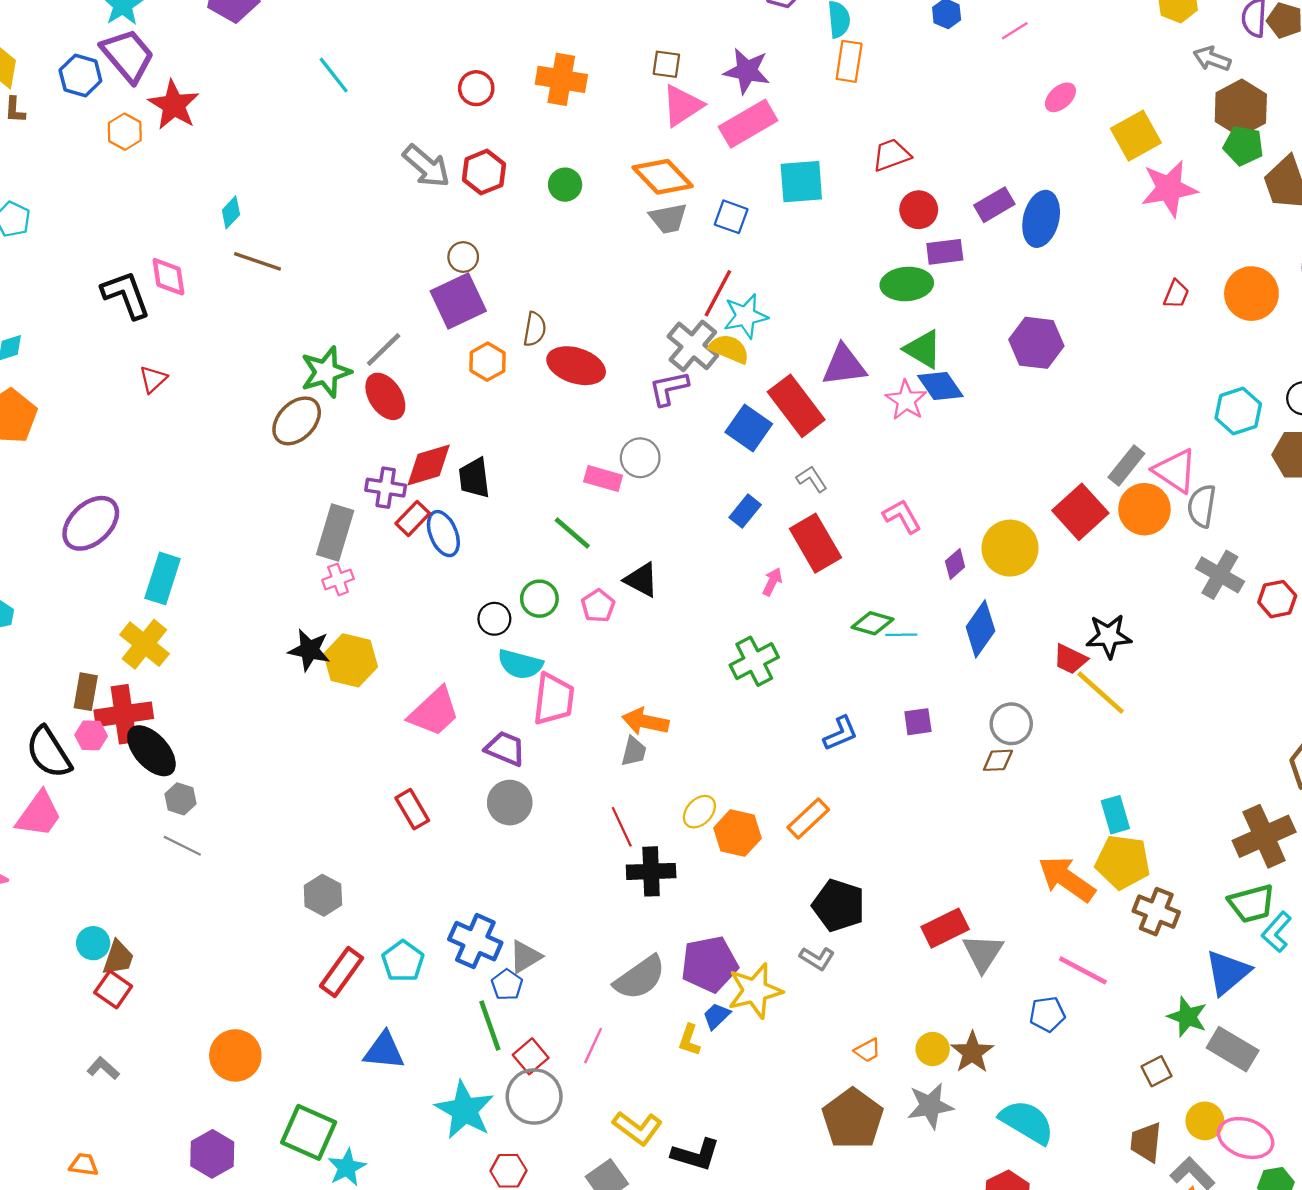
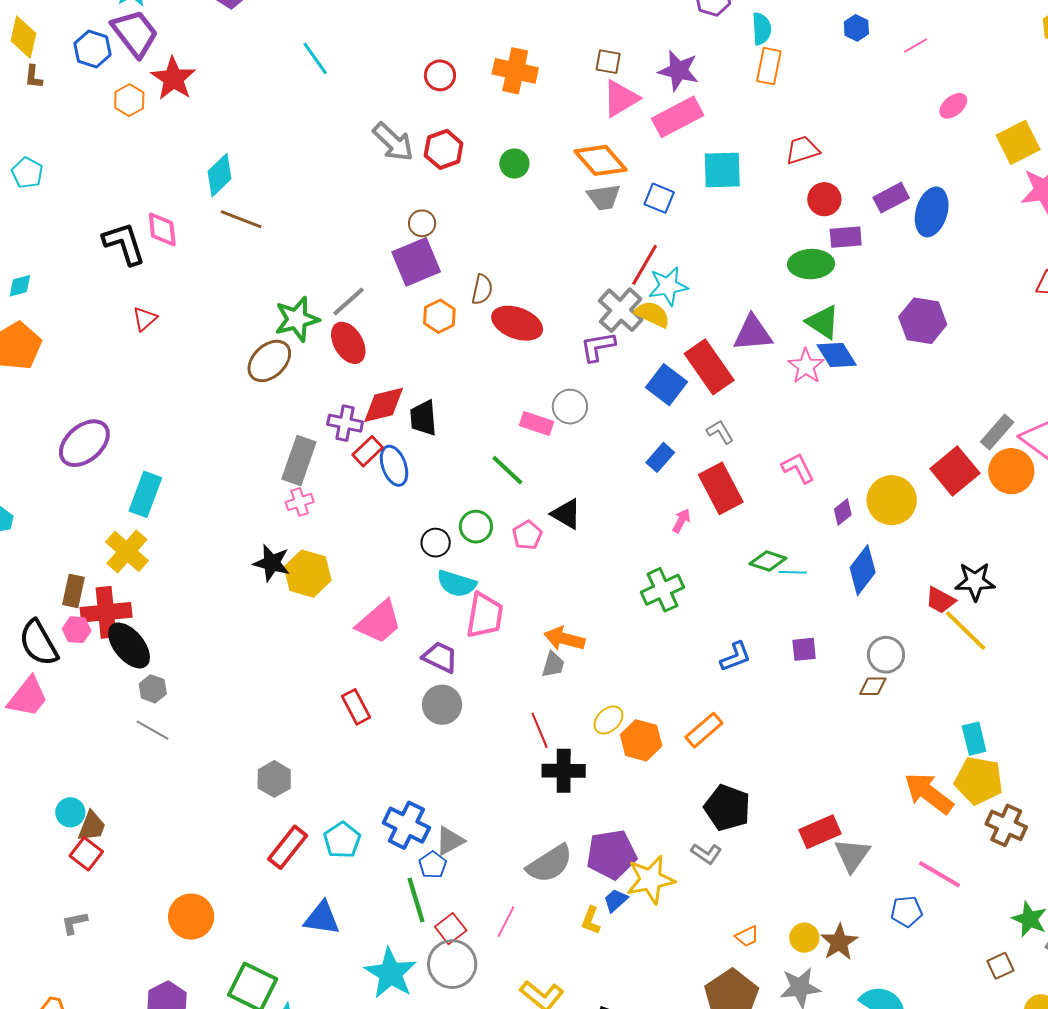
cyan diamond: (231, 212) -> (220, 175), size x1.5
gray L-shape: (103, 1068) -> (74, 923), turned -56

